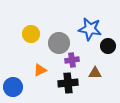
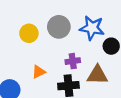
gray circle: (59, 43) -> (59, 27), moved
brown triangle: (95, 73) -> (97, 75), size x1.5

